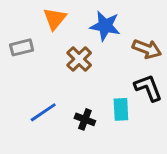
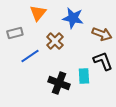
blue line: (43, 112) -> (30, 56), moved
black cross: (85, 119) -> (59, 83), size x1.5

